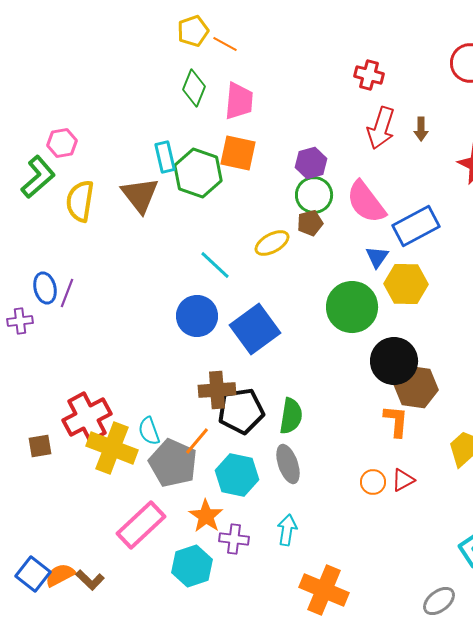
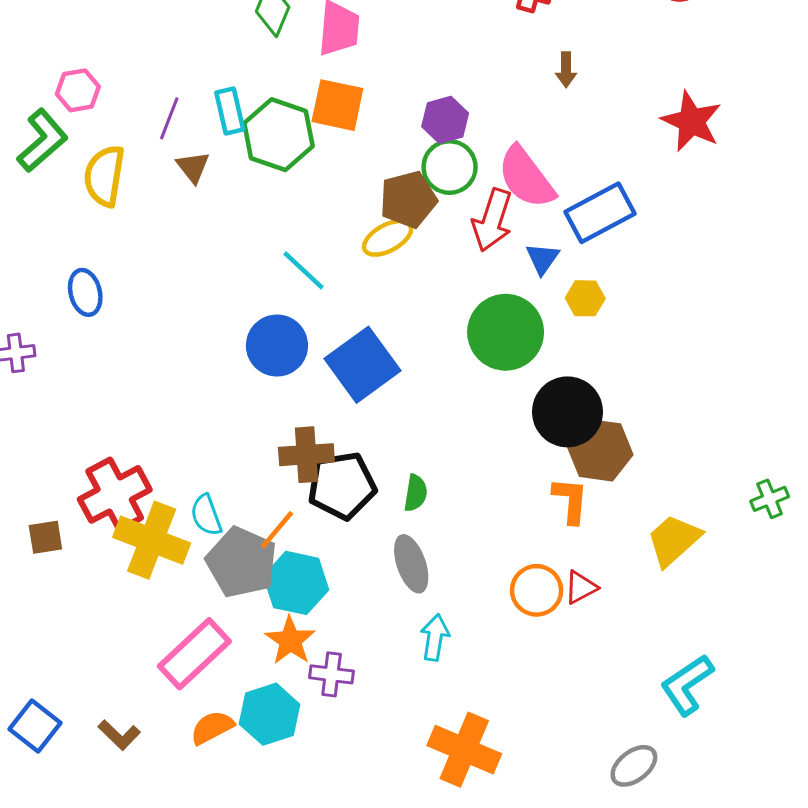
red arrow: (381, 128) -> (492, 220), moved
brown arrow: (421, 129) -> (566, 70), moved
brown triangle: (140, 195) -> (193, 167), size x0.6
brown pentagon: (310, 223) -> (408, 199), moved, size x1.5
yellow hexagon: (406, 284) -> (585, 298), size x0.6
blue ellipse: (45, 288) -> (85, 292), moved
purple line: (67, 293) -> (169, 118), moved
green semicircle: (291, 416) -> (416, 493), size x0.7
cyan hexagon: (237, 475) -> (296, 583), moved
orange circle: (373, 482) -> (537, 590), size x1.4
cyan arrow: (287, 530) -> (435, 638), moved
orange semicircle: (60, 575) -> (212, 728), moved

